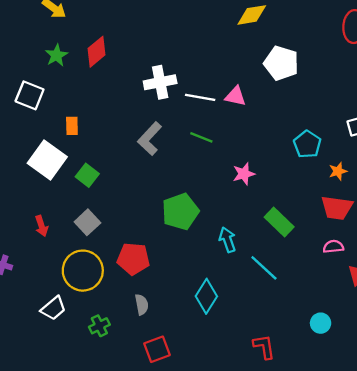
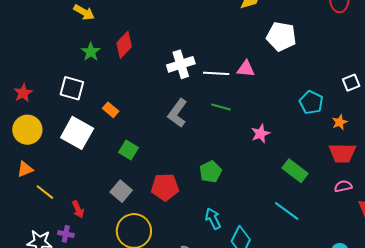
orange rectangle: (72, 126) -> (111, 110), turned -42
white square: (47, 160) -> (77, 133), moved
green pentagon: (180, 212) -> (211, 172), size x0.7
gray square: (87, 222) -> (121, 191), moved
red arrow: (42, 226) -> (78, 209), moved
cyan arrow: (227, 240) -> (213, 219), moved
red pentagon: (133, 259) -> (165, 187), moved

